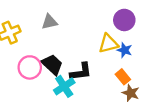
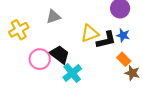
yellow triangle: (108, 44) -> (90, 33), moved
black L-shape: (81, 72) -> (106, 40), moved

